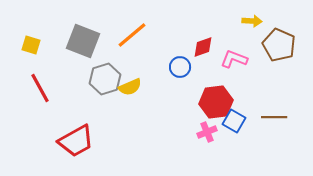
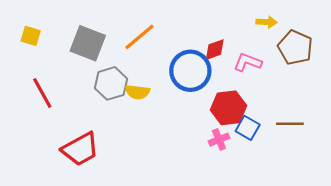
yellow square: (31, 45) -> (31, 36), moved
blue circle: (180, 67) -> (190, 71), size x1.8
yellow semicircle: (130, 87) -> (137, 92), turned 30

